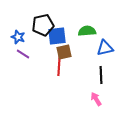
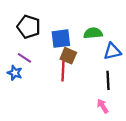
black pentagon: (43, 25) -> (29, 27), moved, turned 30
blue star: (18, 37) -> (15, 73), moved
brown square: (64, 52) -> (68, 56), turned 35

